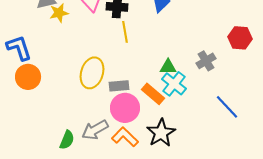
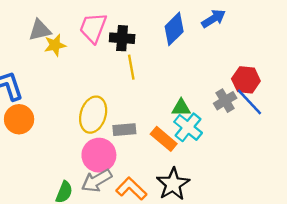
red hexagon: (240, 38) -> (246, 80), moved
blue line: (227, 107) -> (249, 102), moved
pink circle: (125, 108) -> (99, 155), moved

